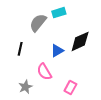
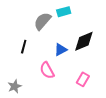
gray star: (25, 87) -> (15, 86), moved
pink rectangle: (70, 88) -> (83, 79), moved

